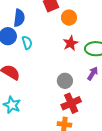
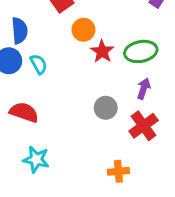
orange circle: (69, 18) -> (83, 30), moved
red cross: (71, 103) -> (144, 126), moved

